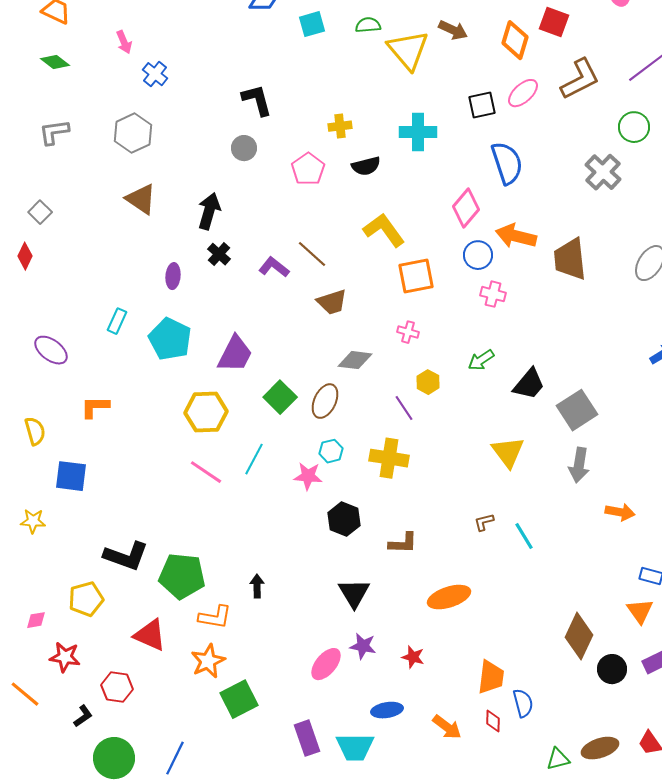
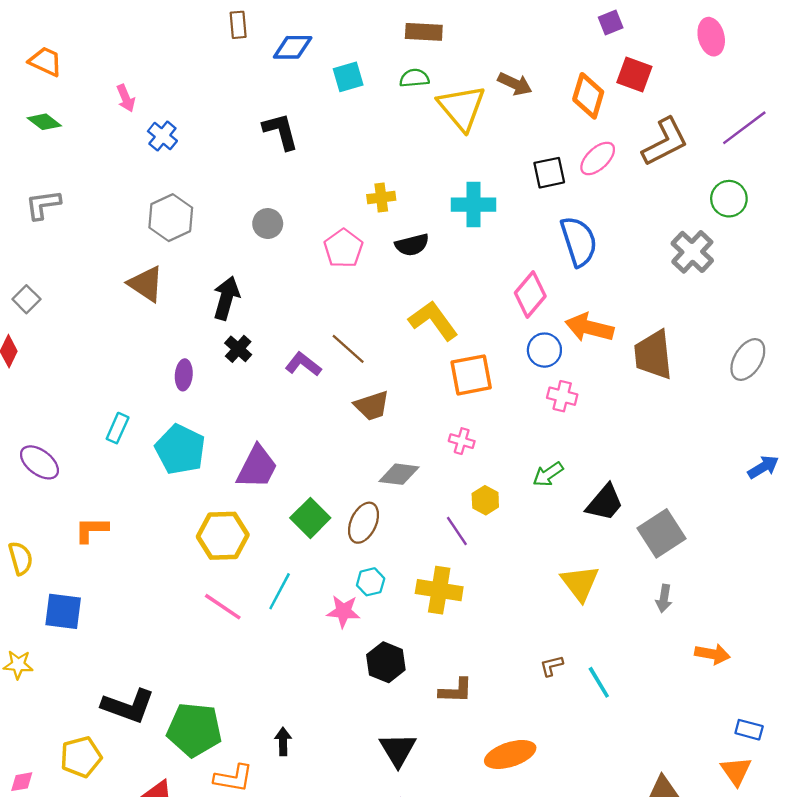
black L-shape: (257, 100) -> (281, 131), moved
gray hexagon: (133, 133) -> (171, 218), moved
gray arrow: (579, 465) -> (664, 598), size x0.7

